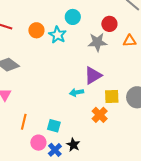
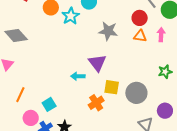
red circle: (109, 24) -> (140, 18), moved
purple triangle: (93, 75) -> (97, 63), turned -48
cyan square: (54, 126) -> (49, 104), turned 32

